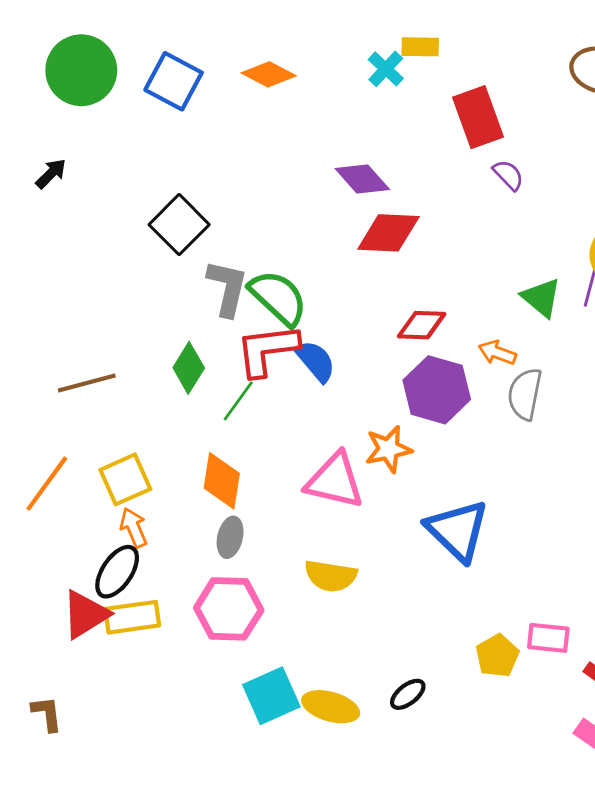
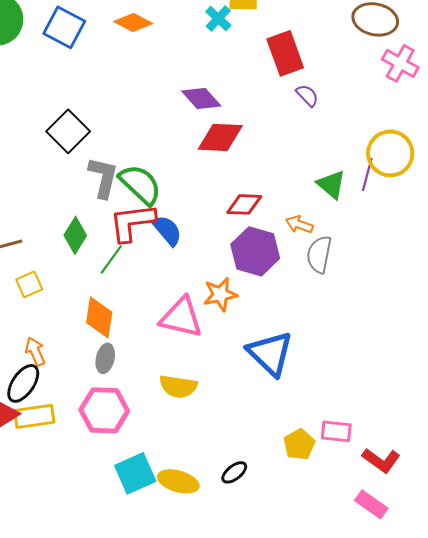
yellow square: (125, 479) -> (29, 284), moved, size x0.7

